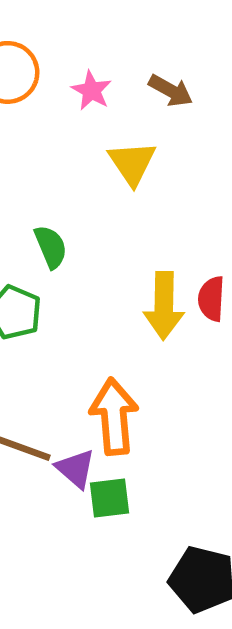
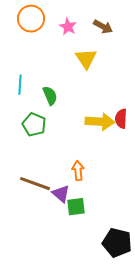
yellow arrow: (164, 306) -> (100, 122), turned -88
orange arrow: (114, 417) -> (78, 171), size x0.6

